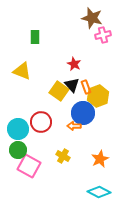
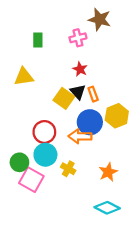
pink cross: (103, 35) -> (78, 38), moved
yellow triangle: (22, 71) -> (24, 77), turned -30
yellow hexagon: (98, 96) -> (117, 116), moved
orange arrow: (74, 126) -> (80, 136), size x1.5
cyan circle: (18, 129) -> (45, 155), moved

